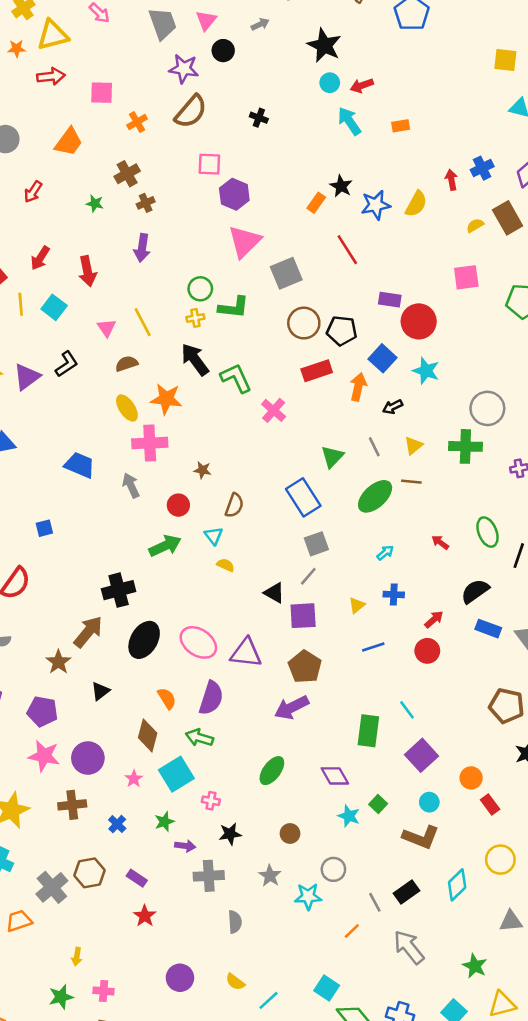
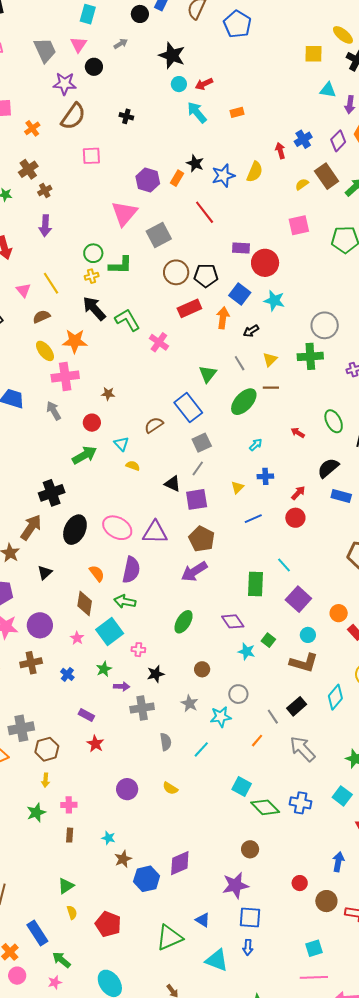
purple hexagon: (234, 194) -> (148, 180), moved
brown semicircle: (234, 505) -> (154, 425), moved, turned -138
brown hexagon: (90, 873) -> (47, 749), moved
gray cross: (52, 887) -> (21, 728), turned 35
cyan line: (269, 1000) -> (201, 749), moved

